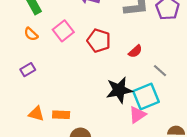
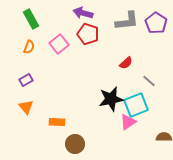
orange semicircle: (31, 34) -> (29, 47), turned -112
red pentagon: (99, 41) -> (88, 34), moved
orange triangle: (36, 114) -> (26, 107), moved, turned 35

